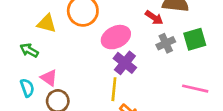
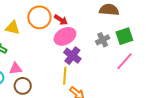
red arrow: (154, 18) -> (61, 20), moved
pink triangle: (49, 78) -> (16, 69), turned -40
pink line: (195, 89) -> (124, 61), moved, turned -60

